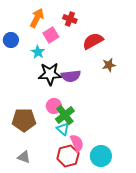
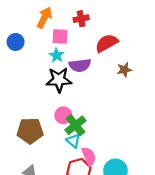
red cross: (70, 19) -> (81, 19), turned -32
pink square: (51, 35) -> (60, 36), turned 35
cyan star: (38, 52) -> (57, 55), moved
purple semicircle: (71, 76) -> (80, 65), moved

